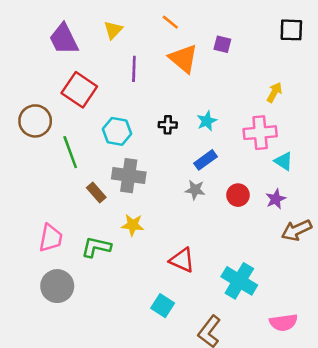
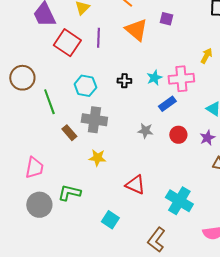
red square: (79, 90) -> (67, 43), moved
pink cross: (260, 133) -> (181, 79), moved
blue rectangle: (205, 160) -> (167, 104), moved
green L-shape: (96, 247) -> (69, 193), moved
cyan square: (163, 306) -> (110, 220), moved

